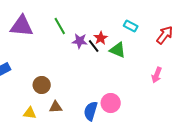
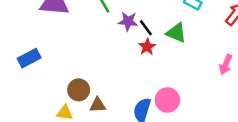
red star: (101, 38) -> (147, 47), moved
brown circle: (42, 85) -> (79, 90), moved

